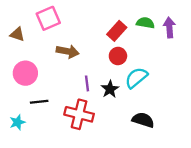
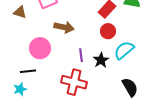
pink circle: (25, 73) -> (40, 48), moved
black line: (39, 102) -> (28, 71), moved
black semicircle: (143, 120) -> (130, 87), turned 42

